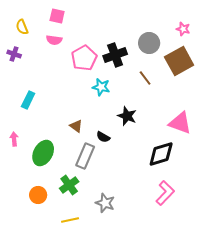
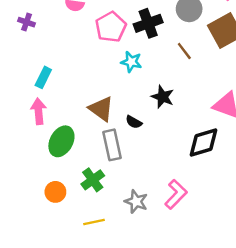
brown triangle: (76, 126) -> (101, 109), size x1.6
pink arrow: (14, 139) -> (39, 111), moved, size x1.5
gray rectangle: (85, 156) -> (112, 145), turned -35
pink L-shape: (165, 193) -> (176, 194), moved

